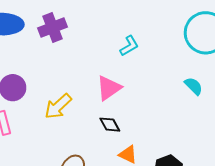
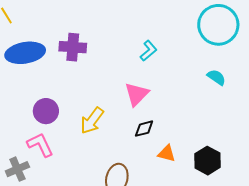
purple cross: (53, 27) -> (73, 47), turned 36
black diamond: (110, 125) -> (144, 129), turned -65

